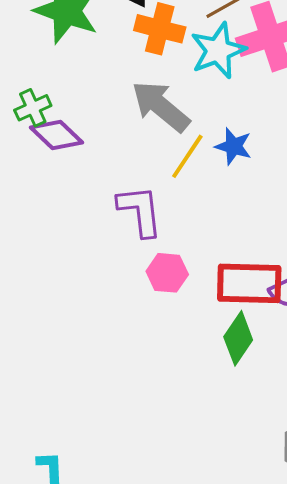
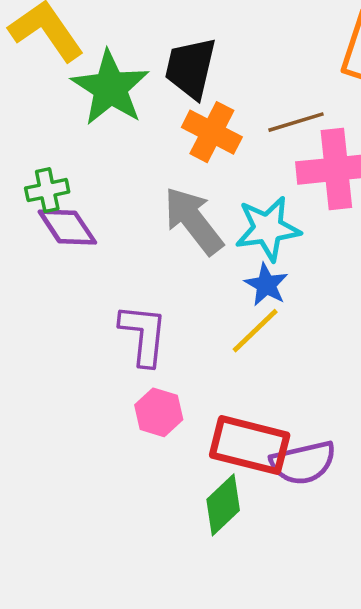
cyan star: (218, 50) -> (268, 229), moved
yellow line: (187, 156) -> (255, 331), moved

